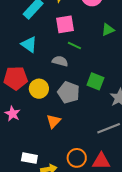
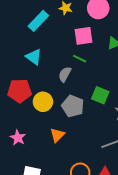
pink square: (65, 24) -> (84, 36), moved
gray semicircle: (60, 61) -> (65, 74), turned -77
pink star: (12, 114) -> (18, 138), moved

